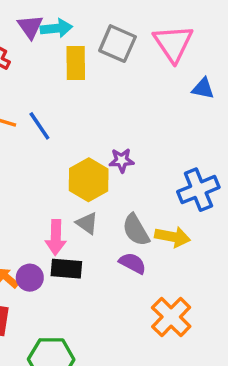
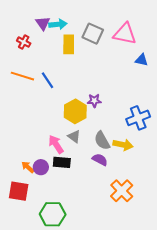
pink triangle: (173, 43) -> (125, 34), turned -45
pink arrow: (56, 237) -> (56, 144), turned 144

